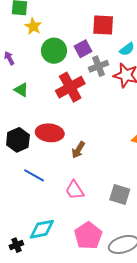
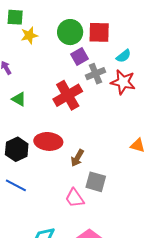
yellow star: (33, 26) -> (29, 35), turned 30
green circle: (54, 51) -> (70, 32), moved
blue line: (34, 175) -> (16, 185), moved
gray square: (120, 195) -> (96, 182), moved

